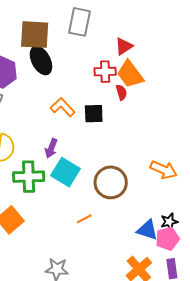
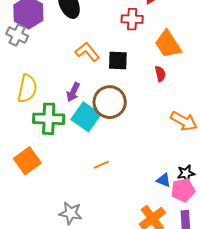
orange trapezoid: (130, 74) -> (168, 44), moved
red semicircle: (121, 92) -> (160, 74), moved
brown circle: (111, 182) -> (110, 102), moved
blue triangle: (147, 230) -> (164, 180), size x0.7

